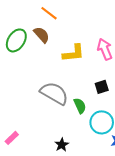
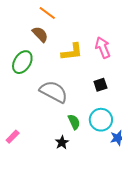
green ellipse: (16, 40) -> (22, 62), moved
green semicircle: (80, 106) -> (74, 122), moved

